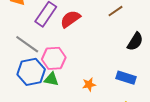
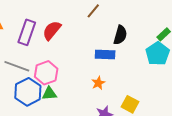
blue rectangle: (126, 78) -> (105, 55), moved
orange star: (89, 85) -> (98, 83), moved

